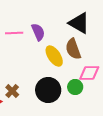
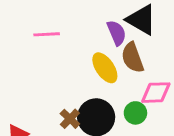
purple semicircle: (38, 32) -> (117, 33), moved
brown cross: (12, 91) -> (70, 119), moved

